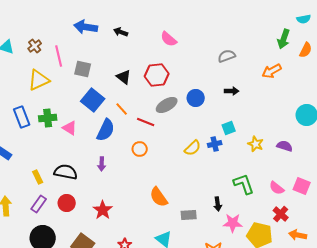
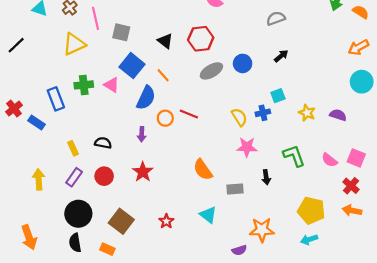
orange semicircle: (306, 50) -> (361, 12), turned -84
orange arrow: (272, 71) -> (358, 47), moved
black arrow: (232, 91) -> (281, 56), turned -40
blue rectangle: (22, 117) -> (56, 99), moved
red line: (146, 122) -> (189, 114), moved
pink triangle: (70, 128) -> (112, 85), moved
yellow semicircle: (193, 148) -> (239, 117), turned -78
orange circle: (140, 149) -> (165, 118), moved
black semicircle: (66, 172) -> (103, 143), size x0.7
red star: (103, 210) -> (143, 172), moved
red cross: (281, 214) -> (351, 186), moved
pink star: (233, 223) -> (247, 147), moved

